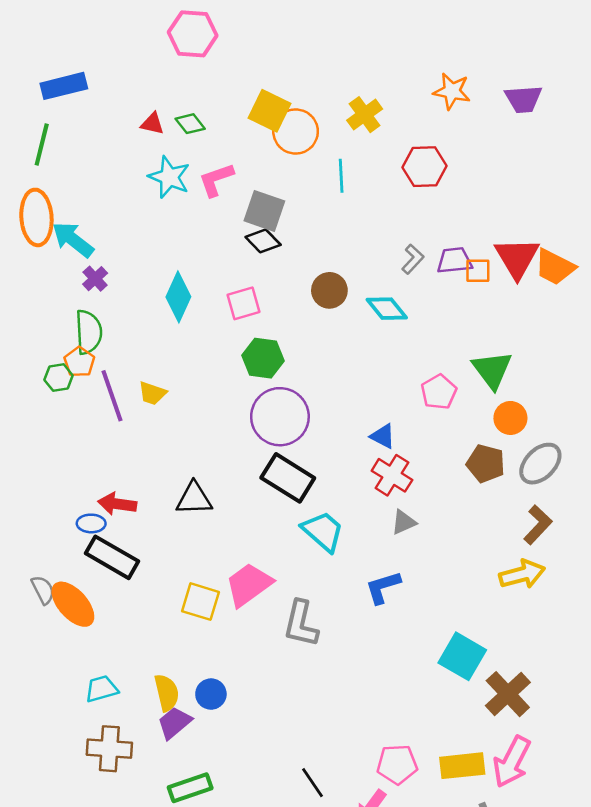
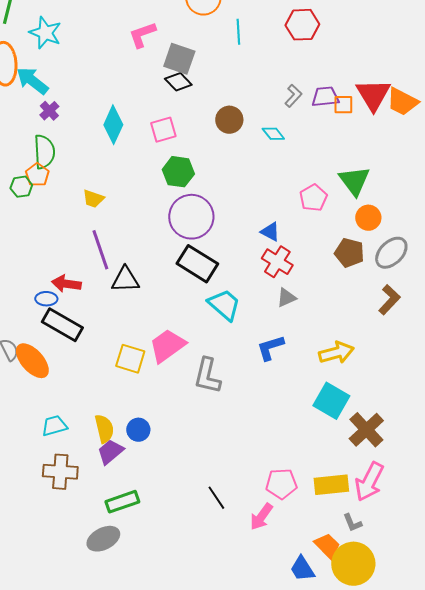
cyan star: (169, 177) -> (45, 33), moved
cyan diamond: (387, 309) -> (273, 134), size x0.7
purple line: (112, 396) -> (100, 250), moved
yellow arrow: (522, 574) -> (336, 353), moved

